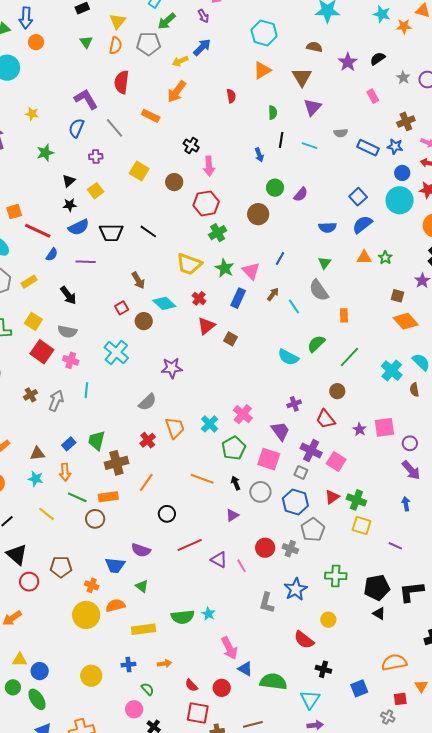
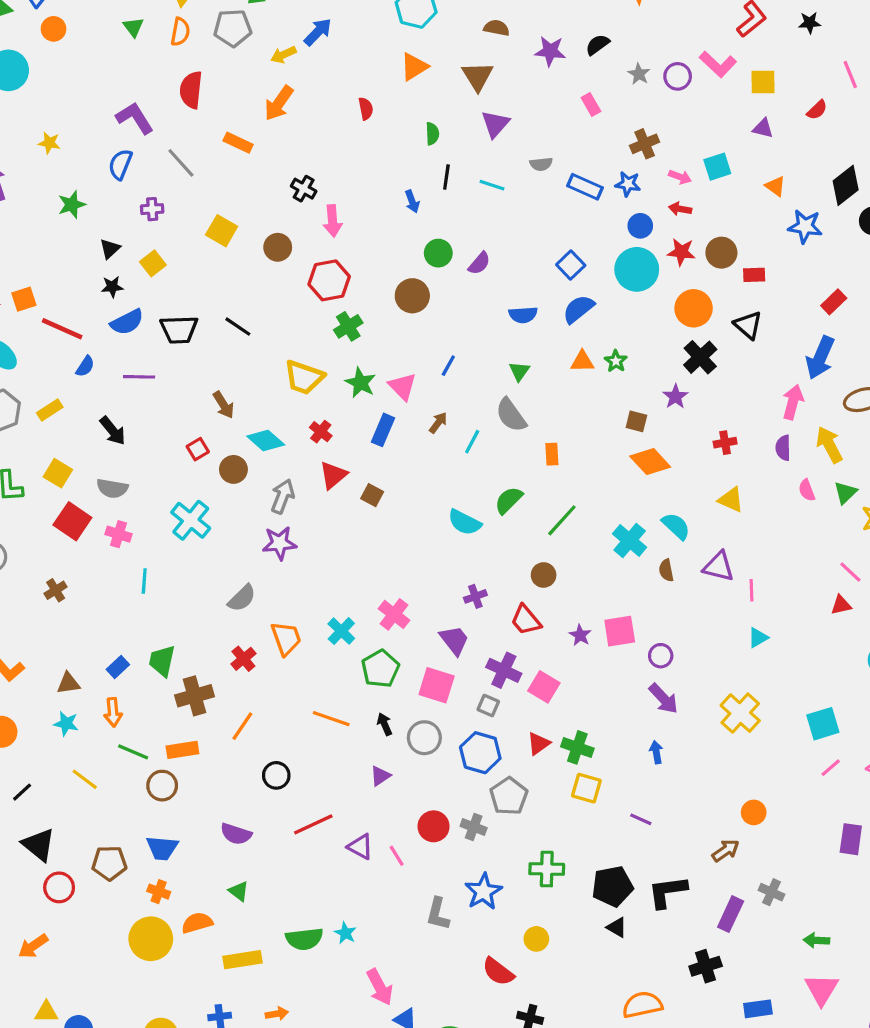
purple star: (348, 62) -> (550, 51), turned -30
cyan line: (294, 306) -> (472, 442), turned 63
gray arrow: (56, 401) -> (283, 496), moved
blue trapezoid: (115, 565) -> (162, 848), moved

